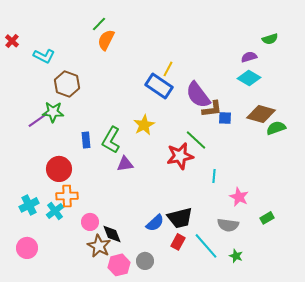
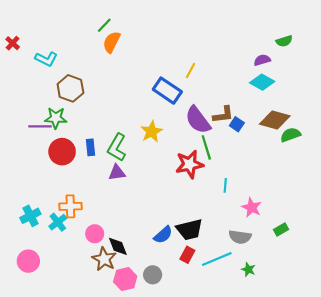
yellow line: (168, 69) -> (191, 71), moved
purple semicircle: (198, 95) -> (198, 120), moved
blue square: (225, 118) -> (237, 124), turned 32
purple line: (38, 120) -> (40, 126), turned 35
green line: (196, 140) -> (206, 147), turned 30
purple triangle: (125, 164) -> (117, 173), moved
red circle: (59, 169) -> (62, 152), moved
cyan line: (206, 246) -> (217, 259), turned -72

